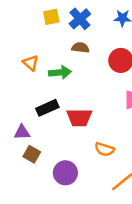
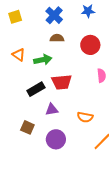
yellow square: (51, 17) -> (15, 17), moved
red trapezoid: (79, 118) -> (62, 82), moved
purple triangle: (22, 132) -> (52, 109), moved

